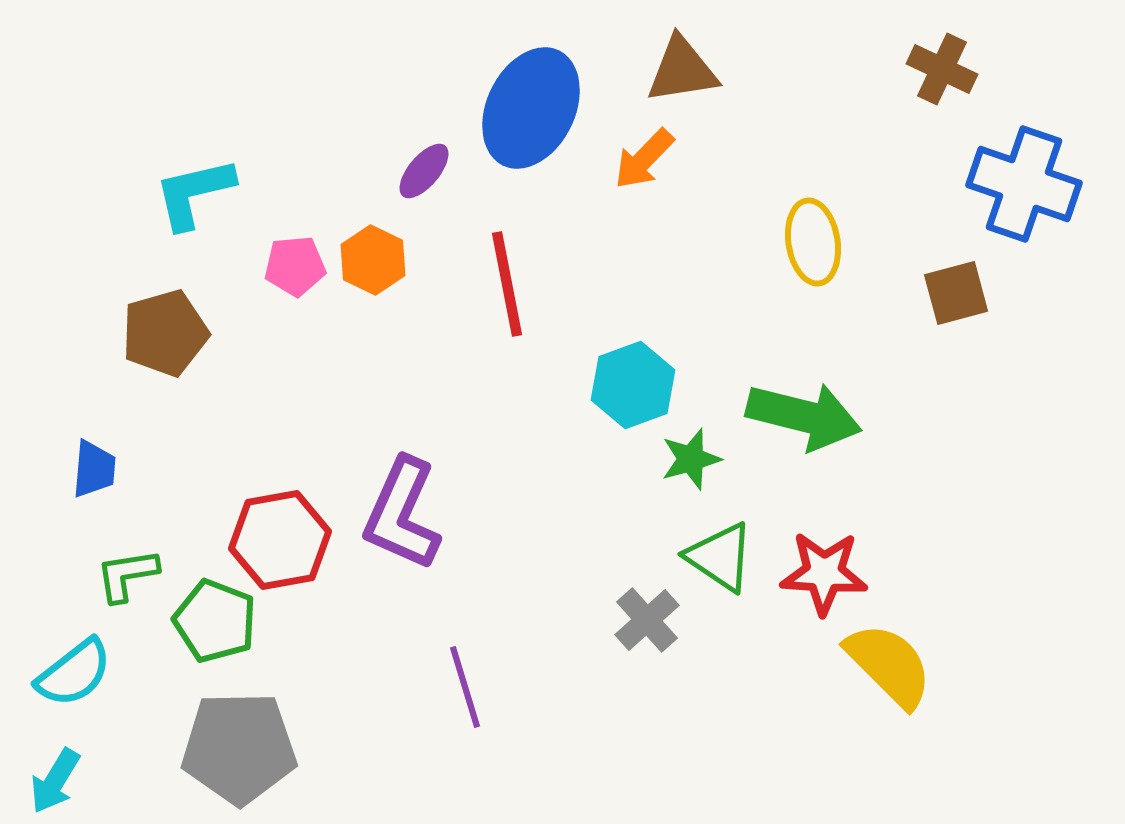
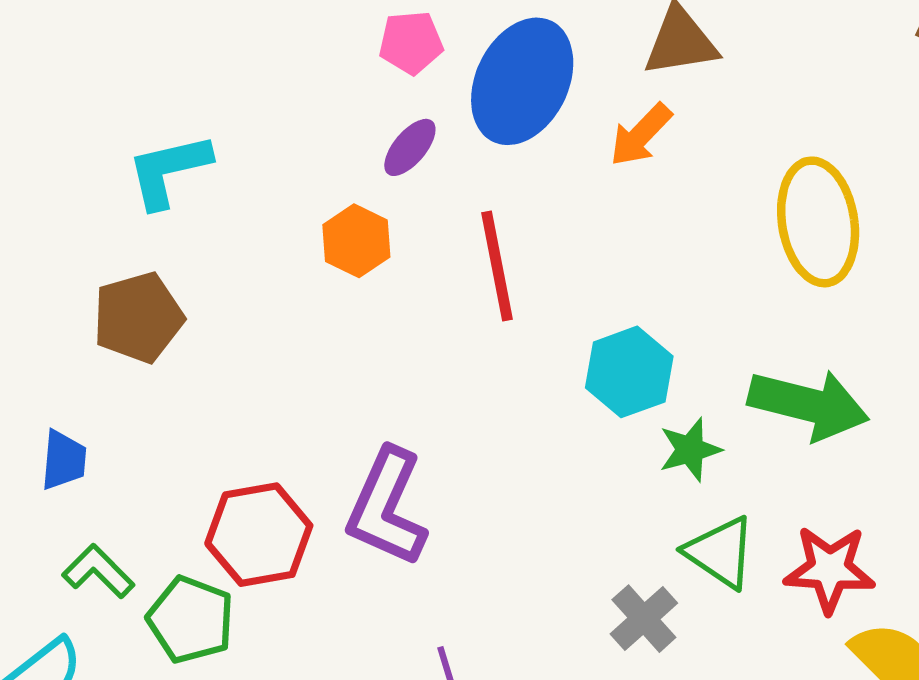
yellow ellipse: (813, 242) -> (818, 222), size x1.4
pink pentagon: (295, 266) -> (411, 43), moved
green L-shape: (127, 575) -> (98, 571), turned 54

